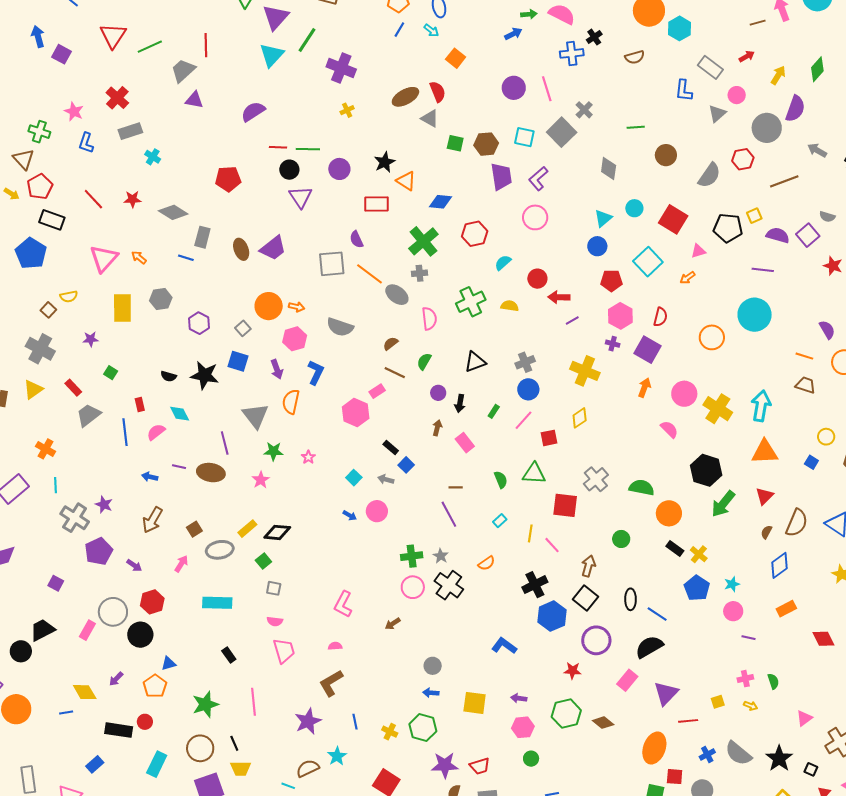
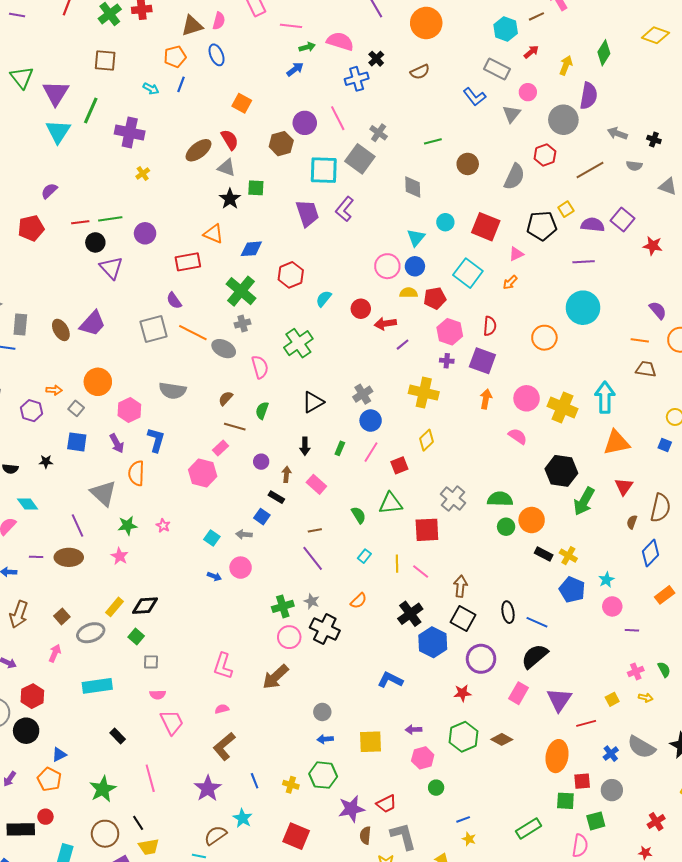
cyan hexagon: (679, 28) -> (506, 29), moved
cyan arrow: (431, 30) -> (151, 89), moved
blue L-shape: (684, 91) -> (474, 97), turned -35
purple semicircle: (253, 112) -> (49, 191), size x0.7
cyan square: (524, 137) -> (324, 170), size x1.4
brown hexagon: (486, 144) -> (281, 144), moved
black star: (385, 162) -> (230, 199), moved
red pentagon: (228, 179) -> (31, 228), moved
pink circle: (535, 217) -> (387, 266), moved
gray semicircle: (827, 217) -> (634, 166), moved
yellow semicircle: (510, 306) -> (408, 293), moved
orange arrow: (297, 307) -> (54, 390), moved
black star: (205, 375) -> (46, 462), size x0.5
purple circle: (438, 393) -> (261, 462), moved
black rectangle: (391, 448) -> (276, 497), moved
green circle: (621, 539) -> (506, 527), moved
brown arrow: (393, 624) -> (275, 677), size x1.8

